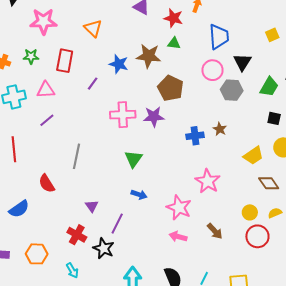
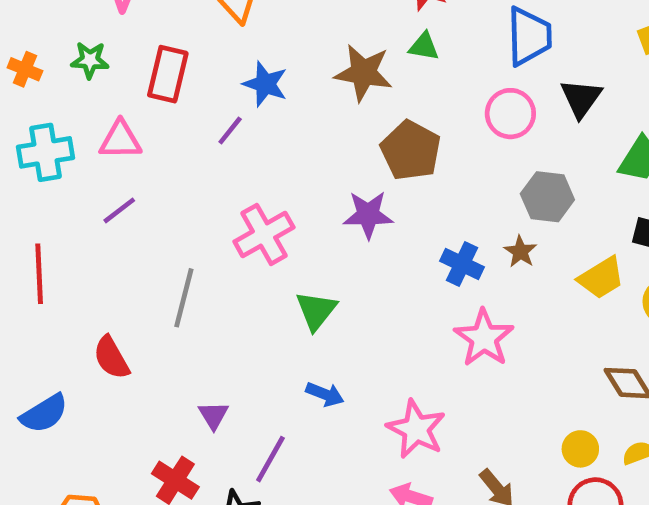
blue star: (119, 64) -> (265, 84), moved
gray hexagon: (232, 90) -> (547, 197), moved
pink cross: (123, 115) -> (264, 234), moved, turned -30
blue cross: (195, 136) -> (462, 264), turned 30
yellow trapezoid: (253, 156) -> (601, 278), moved
pink star: (208, 181) -> (484, 338), moved

